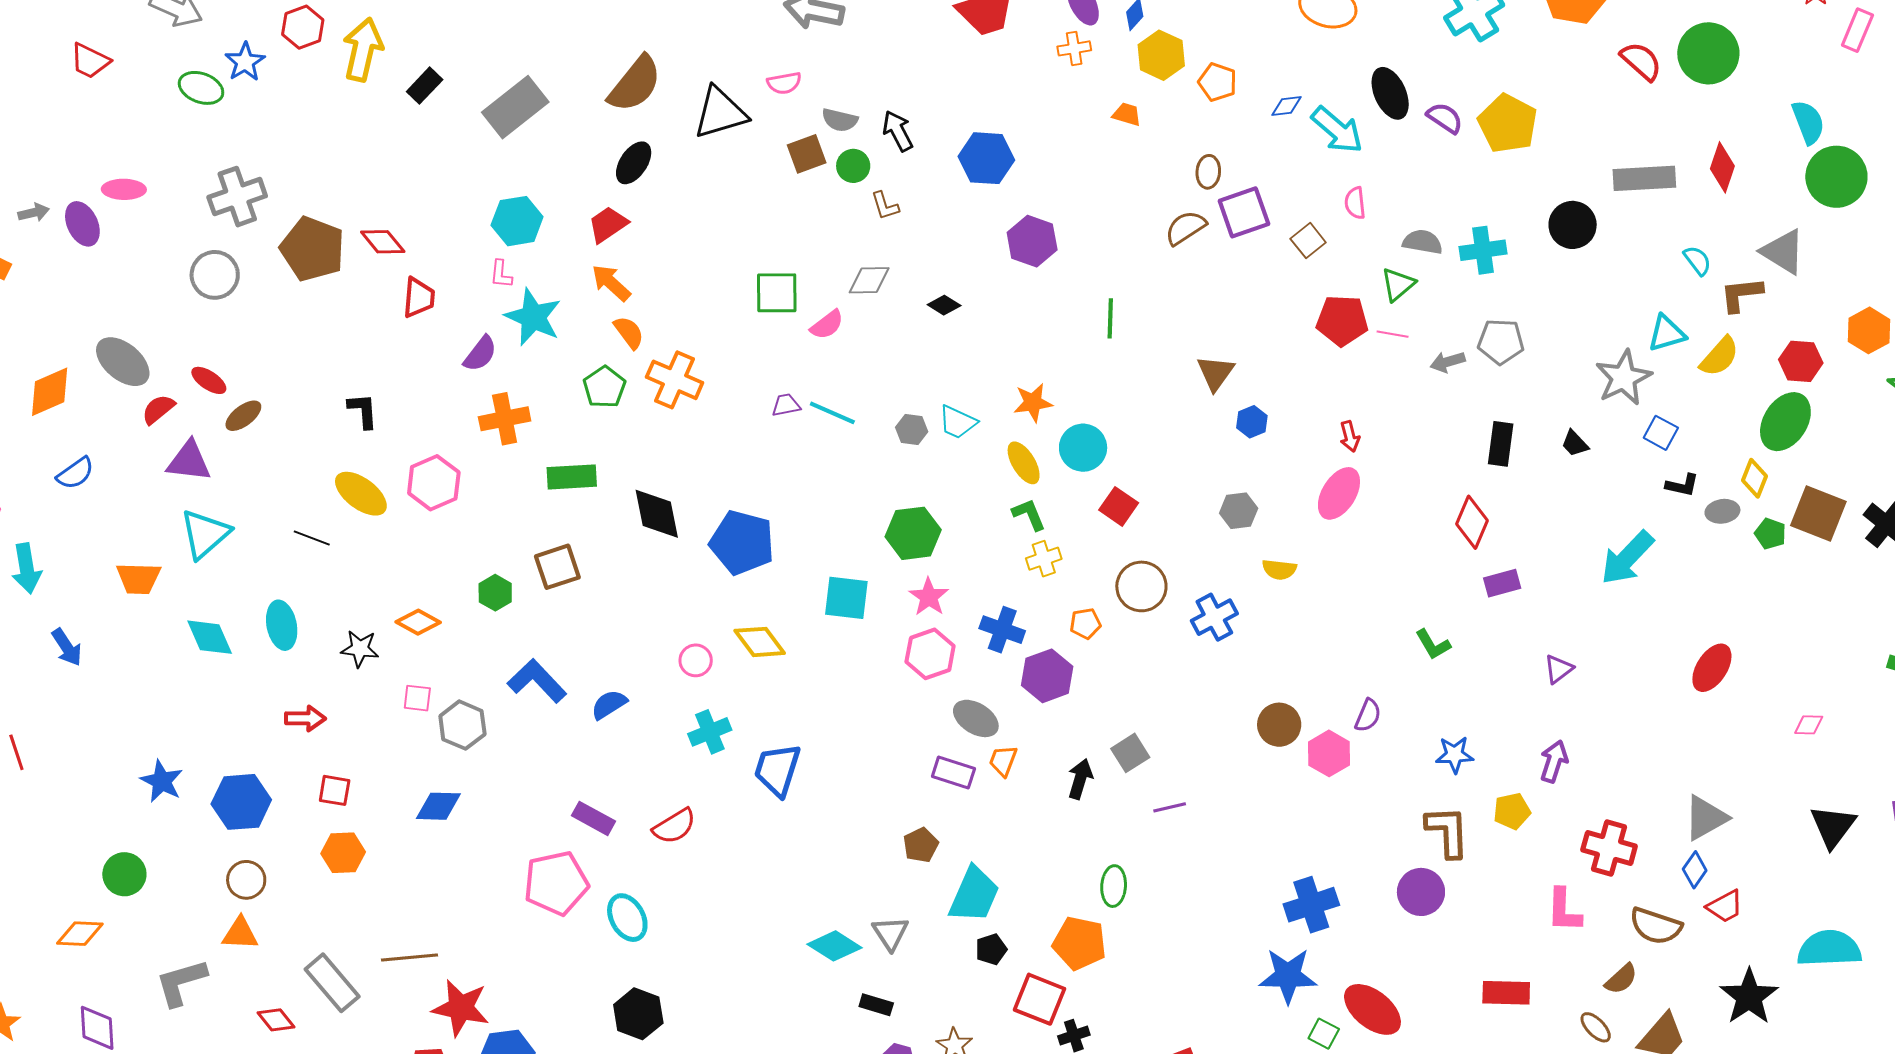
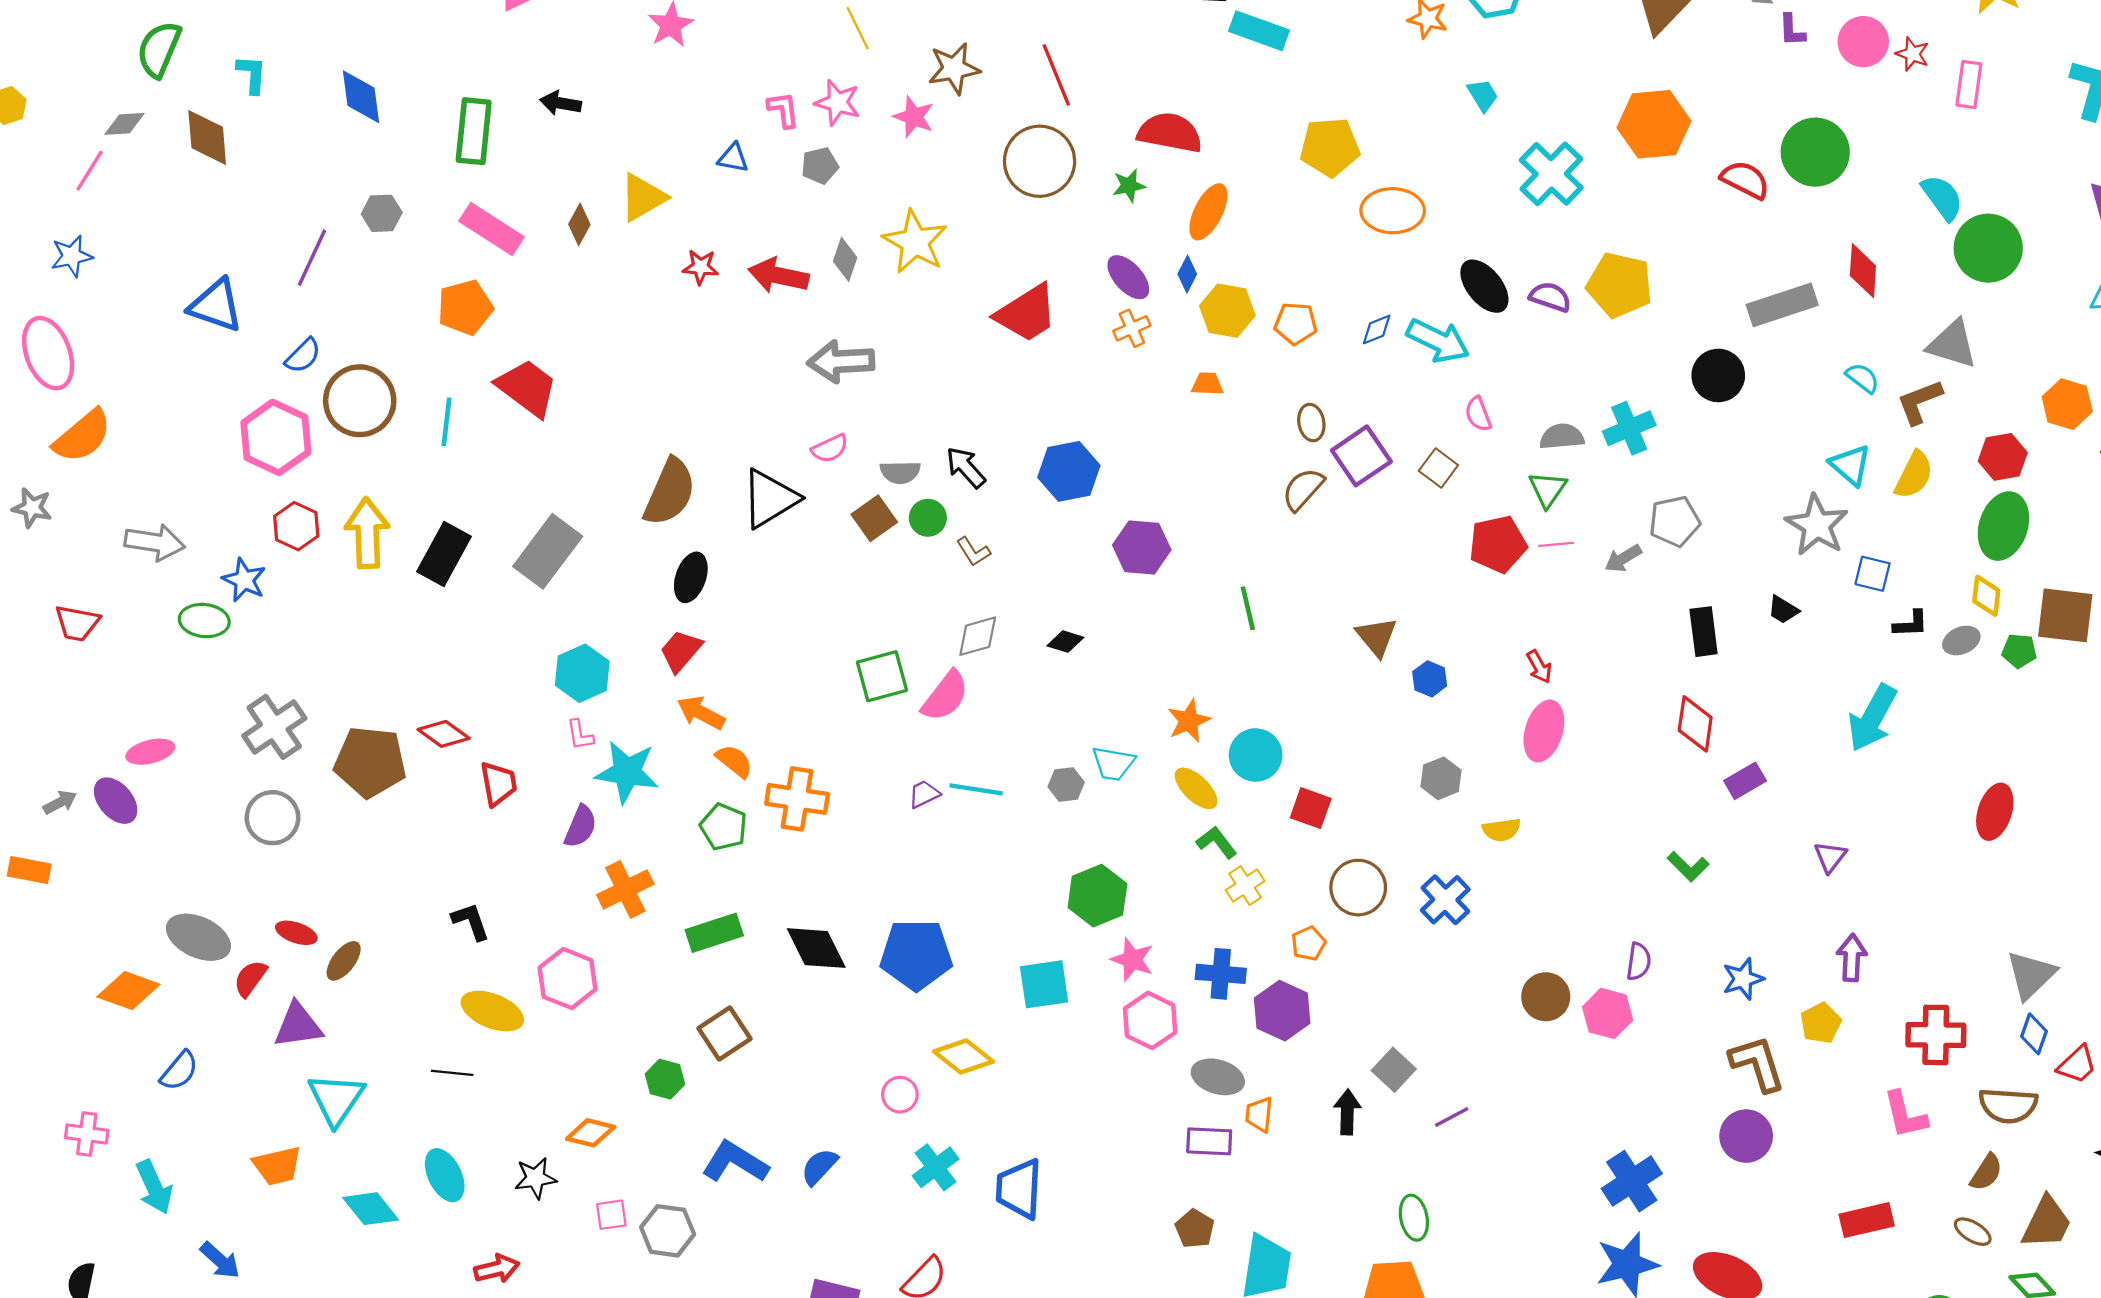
black rectangle: (425, 86) -> (444, 554), size x1.5
pink semicircle: (827, 325) -> (945, 696), size x1.4
cyan triangle: (1667, 333) -> (1850, 465), turned -48
orange diamond: (50, 392) -> (128, 991), turned 58

